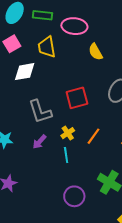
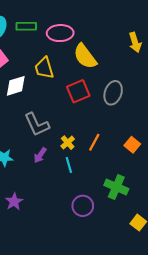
yellow trapezoid: (47, 47) -> (44, 68), moved
yellow semicircle: (96, 52) -> (85, 56), size x1.5
red square: (77, 98) -> (78, 91), moved

